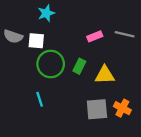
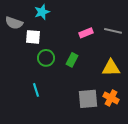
gray semicircle: (13, 36) -> (14, 23), moved
green circle: (51, 64) -> (46, 58), size x0.7
yellow triangle: (105, 75) -> (111, 68), moved

